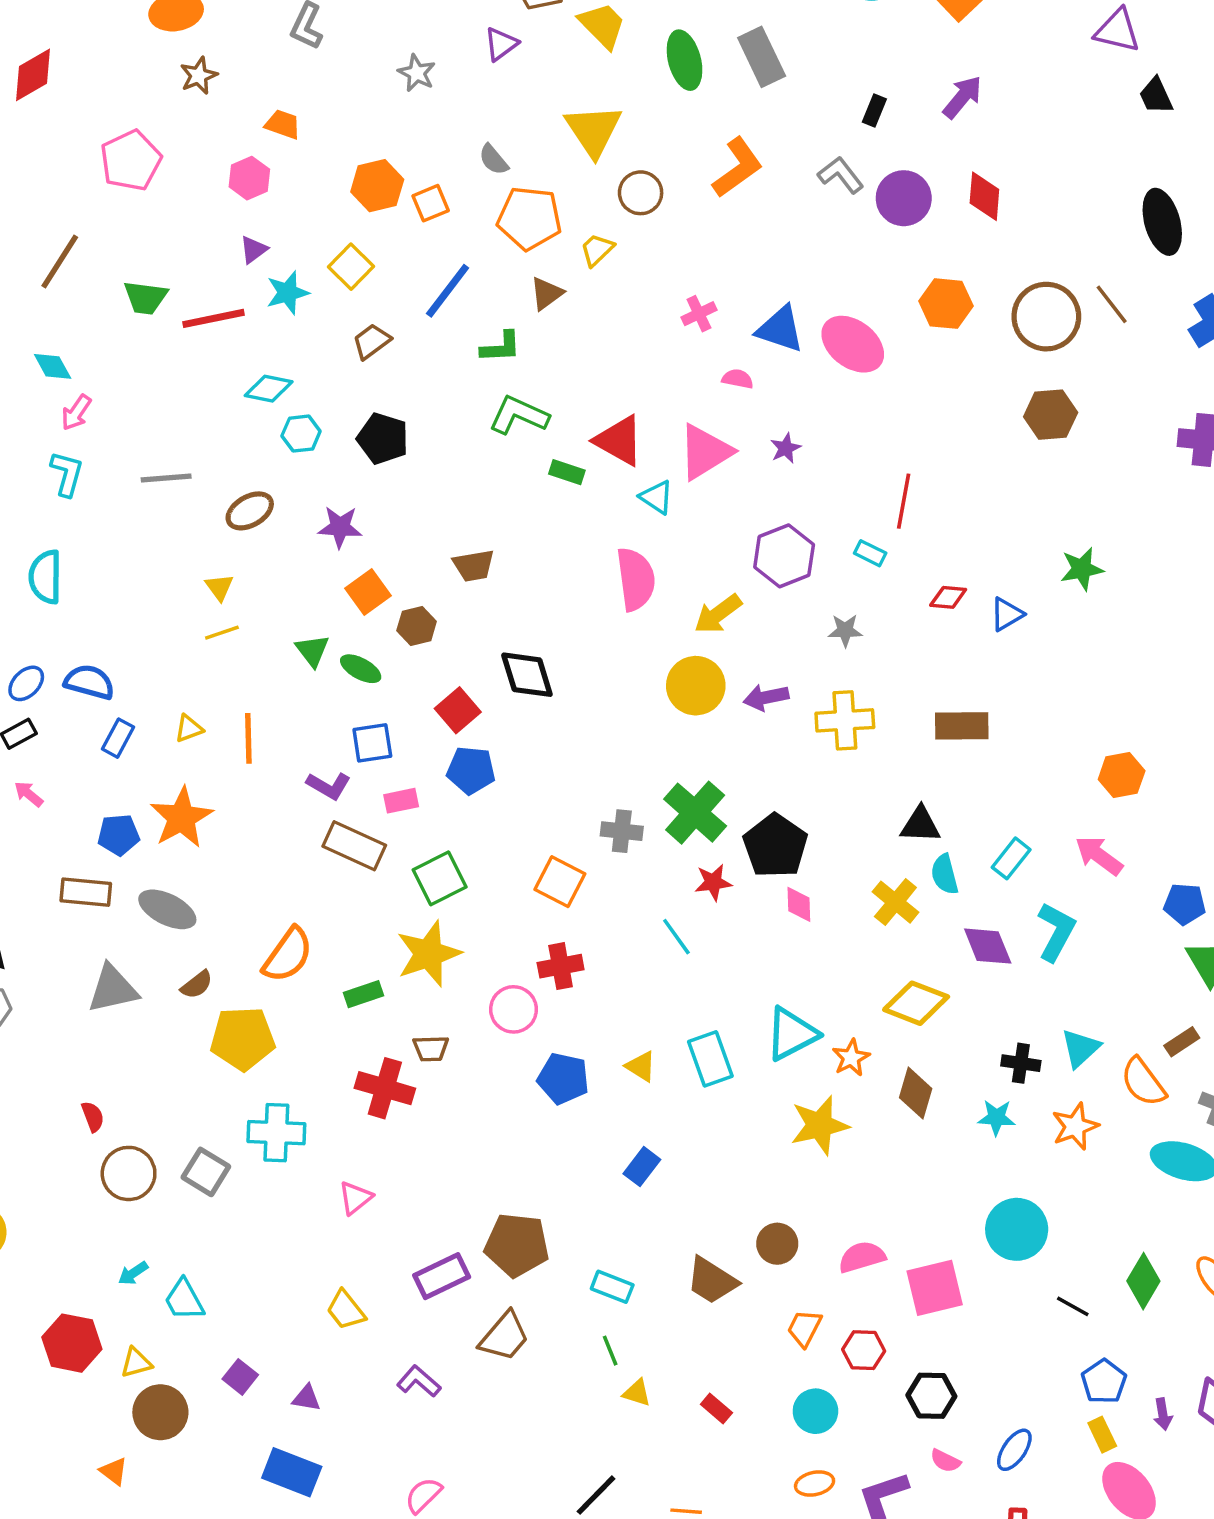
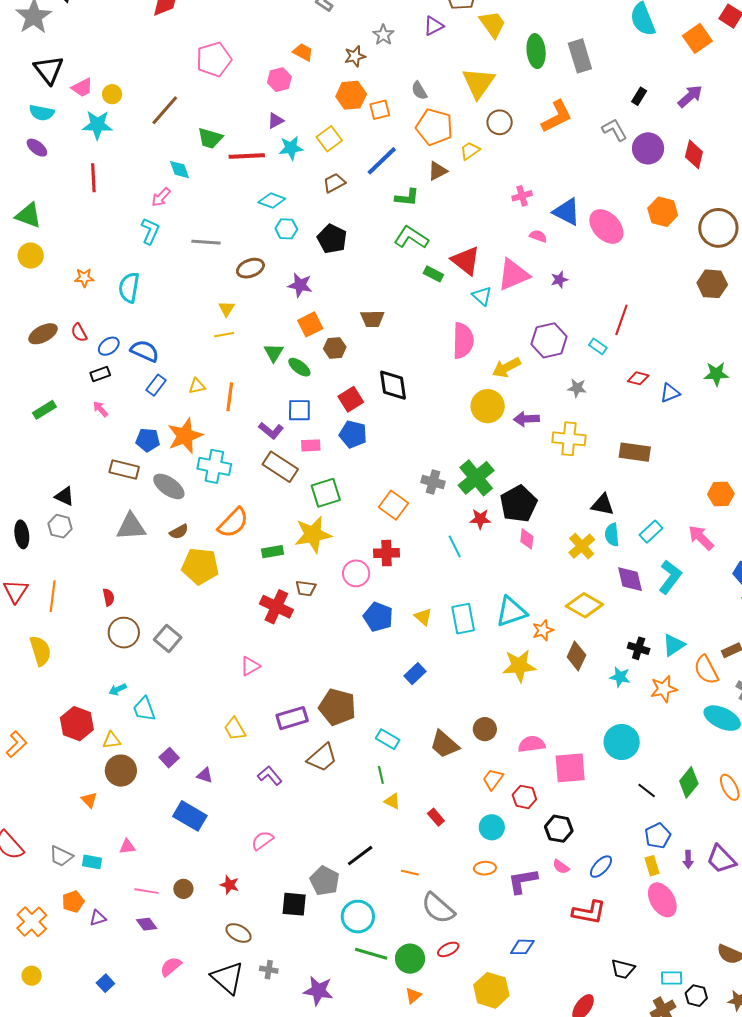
brown star: (199, 76) -> (355, 56), moved
cyan diamond: (53, 366) -> (179, 170), moved
cyan cross: (276, 1133) -> (214, 466), moved

